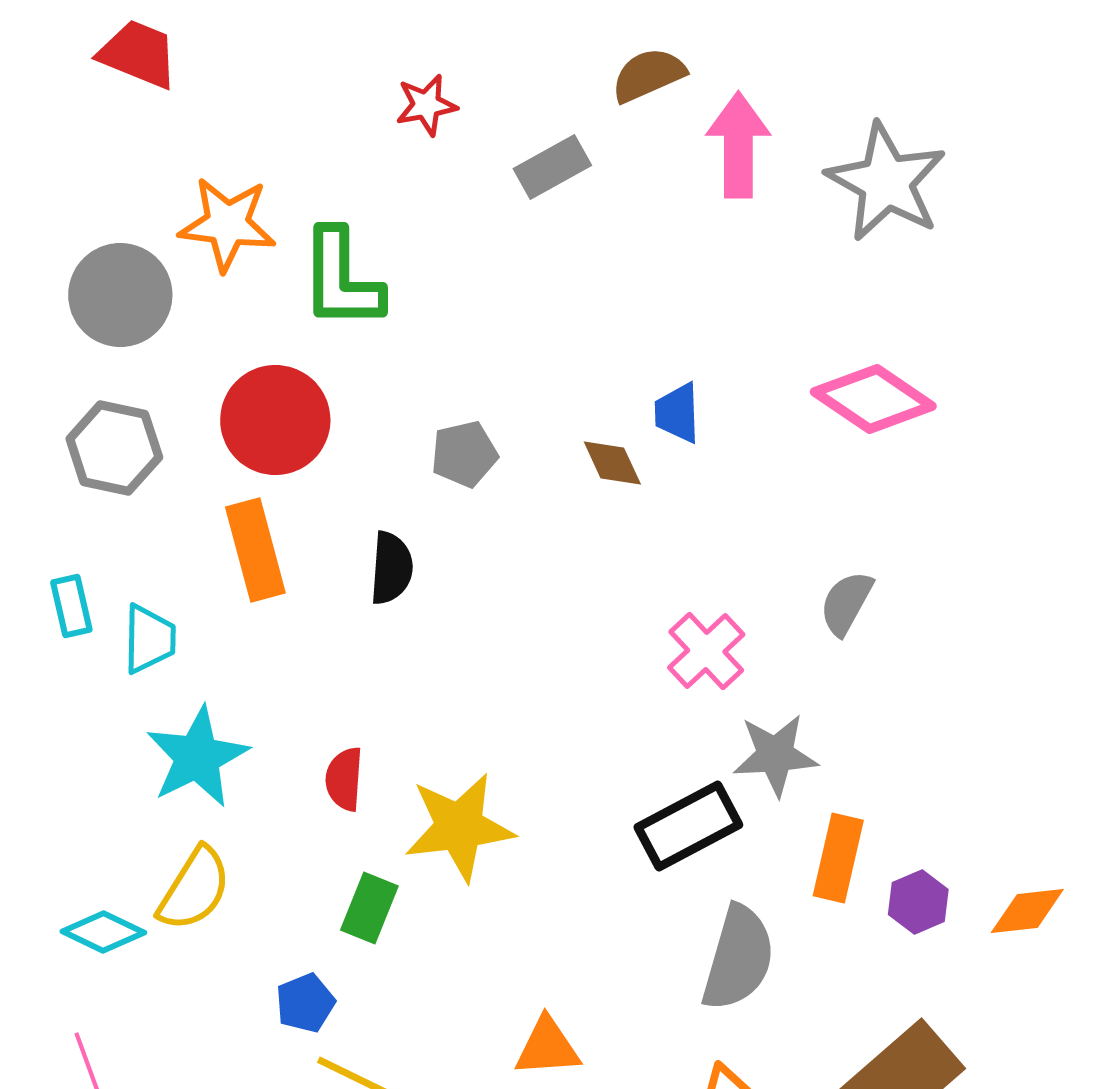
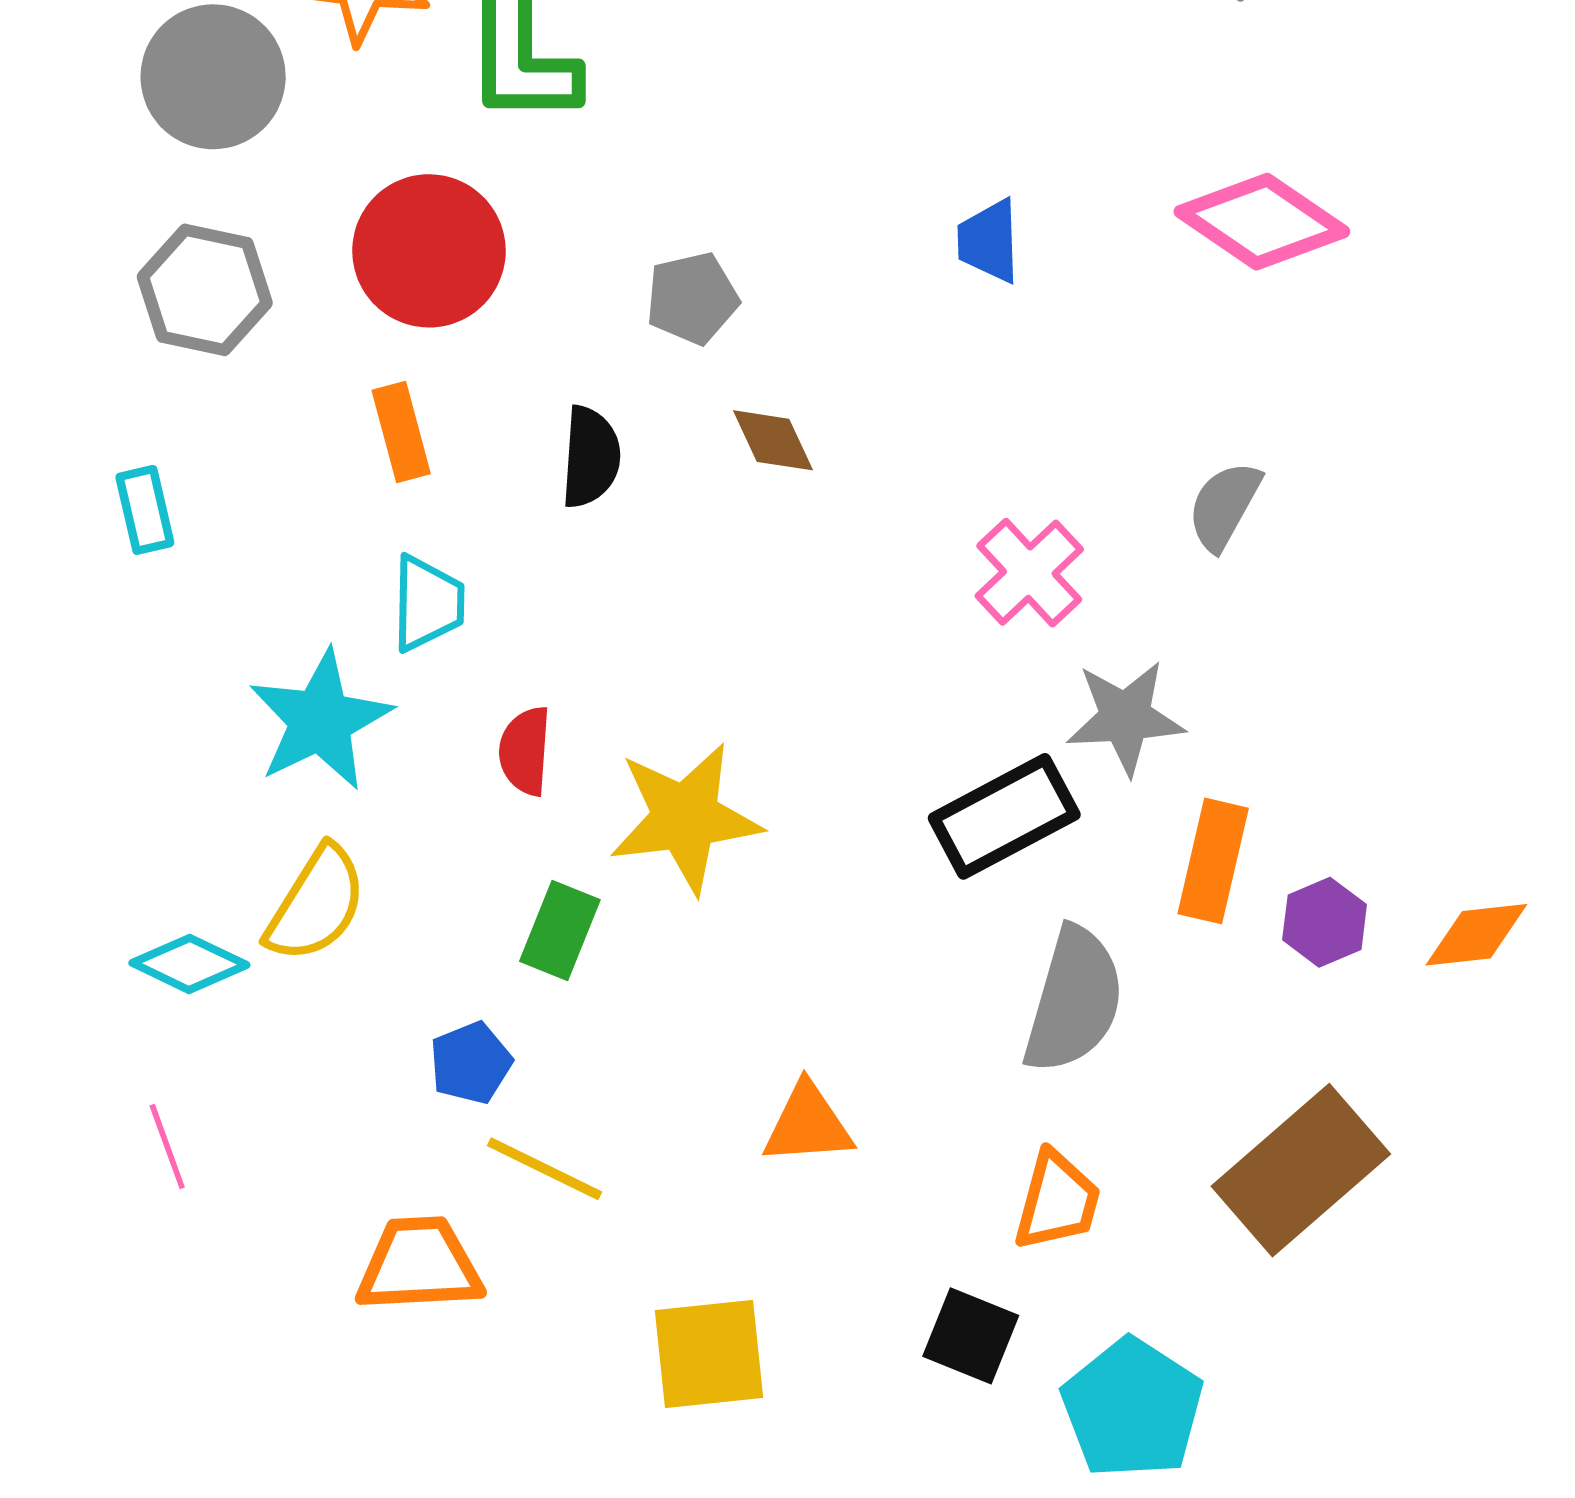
brown diamond: (612, 463) -> (773, 440), moved
orange rectangle: (255, 550) -> (401, 432), size x0.7
cyan trapezoid: (149, 639) -> (428, 603), moved

